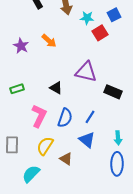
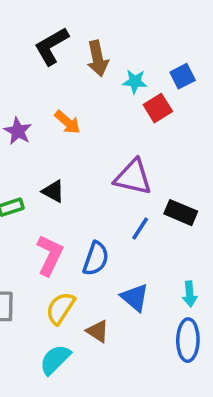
black triangle: (56, 88) -> (53, 191), moved
blue line: (90, 117) -> (140, 228), moved
cyan semicircle: (31, 174) -> (55, 360), moved

